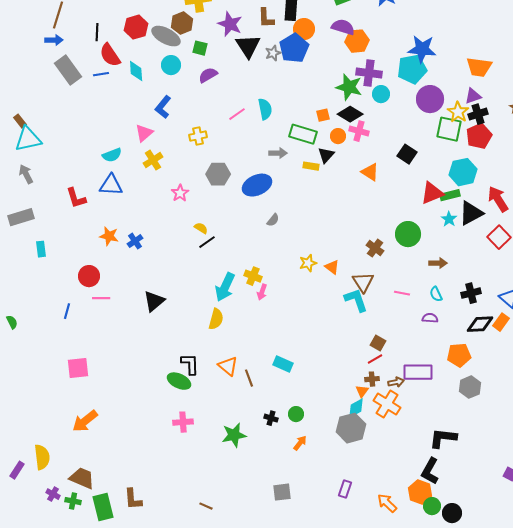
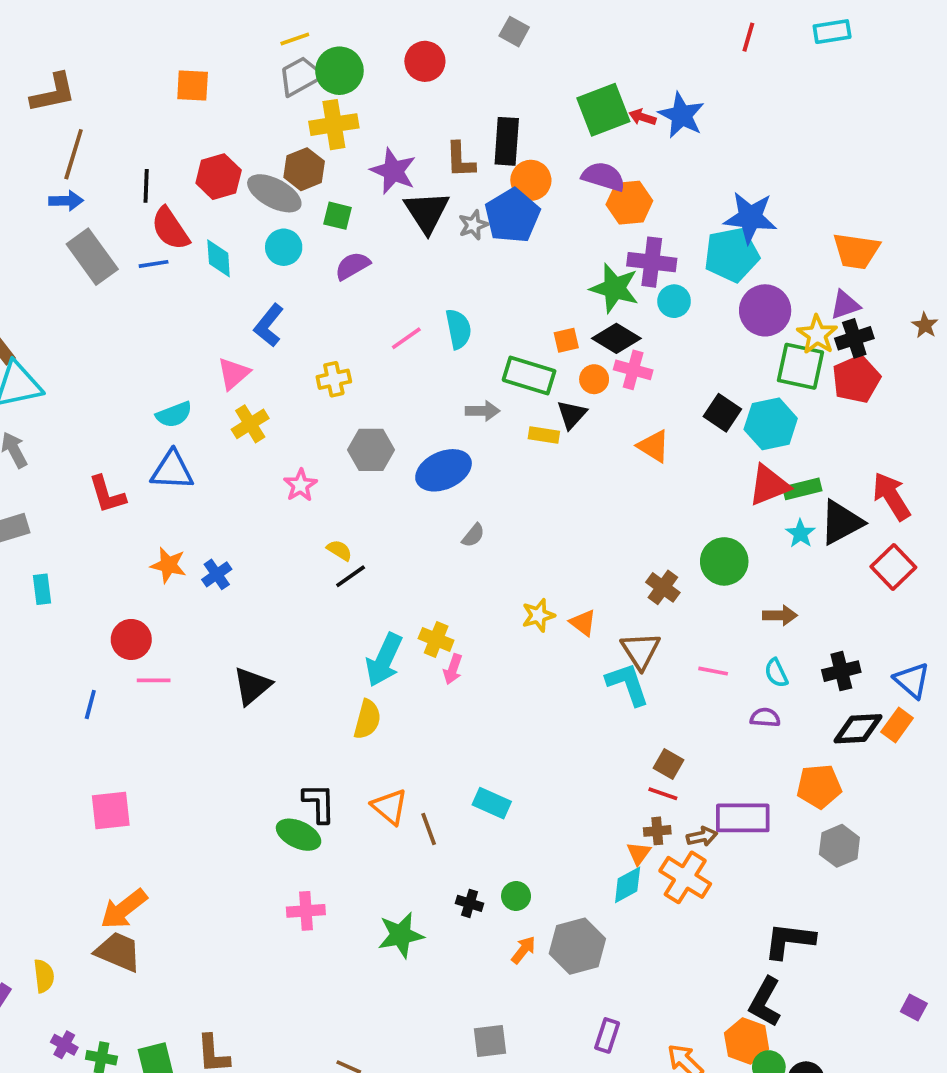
cyan hexagon: (463, 172) -> (771, 424), moved
red line: (375, 359) -> (663, 794), turned 49
gray hexagon: (351, 428) -> (577, 946), moved
yellow semicircle: (42, 457) -> (44, 976), size x0.7
brown trapezoid: (82, 478) -> (118, 952), moved

